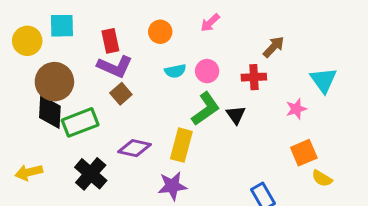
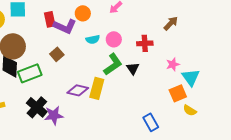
brown arrow: (274, 47) -> (171, 23), moved
purple L-shape: (115, 67) -> (65, 26), moved
cyan triangle: (323, 80) -> (191, 77), moved
purple diamond: (135, 148) -> (78, 90), moved
purple star: (172, 186) -> (54, 115), moved

